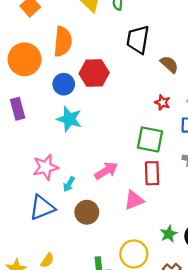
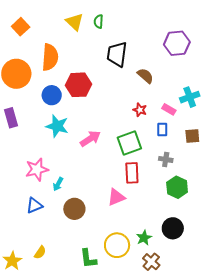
green square: (150, 139) -> (129, 143), turned -30
pink arrow: (106, 171) -> (90, 139), moved
blue triangle: (42, 208) -> (34, 205), size x0.7
green star: (169, 234) -> (144, 238), moved

